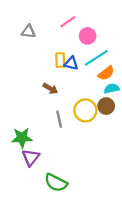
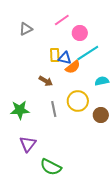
gray triangle: (28, 32) -> (26, 29), turned -32
orange semicircle: (106, 73) -> (73, 67), moved
brown circle: (106, 106) -> (101, 115), moved
green star: (22, 138) -> (20, 110), moved

